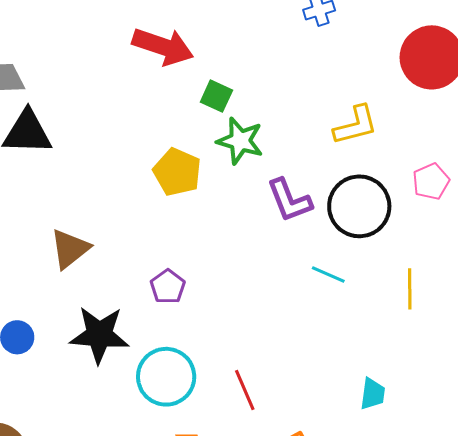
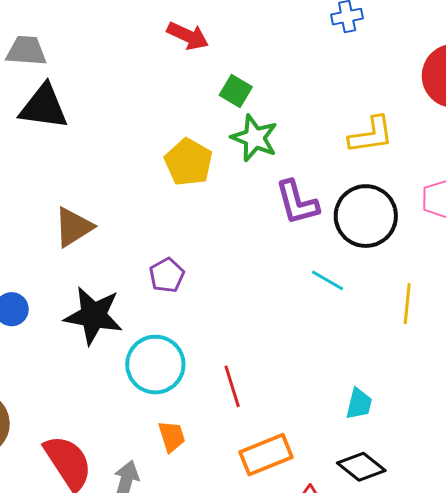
red arrow: (163, 46) -> (188, 36), size x0.7

